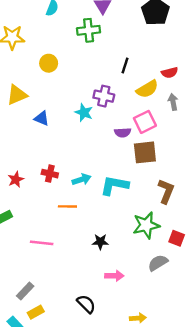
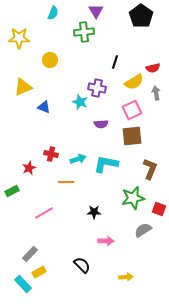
purple semicircle: (123, 132) -> (101, 124), moved
red star: (16, 179) -> (29, 168), moved
pink line: (42, 243) -> (44, 213), turned -36

